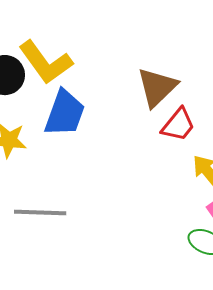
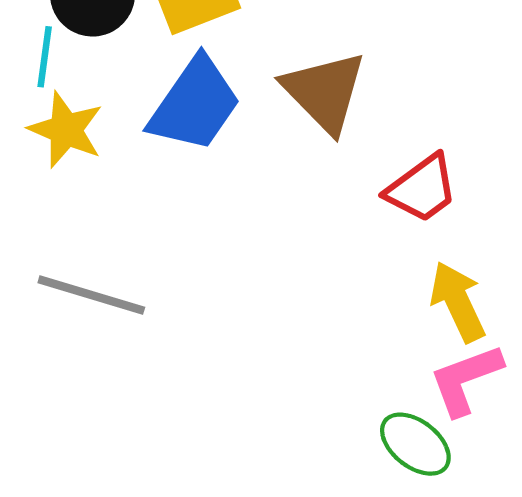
brown triangle: (157, 87) -> (324, 92), moved, turned -45

